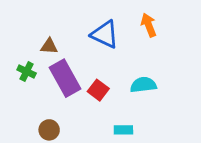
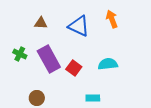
brown triangle: (49, 46) -> (41, 23), moved

